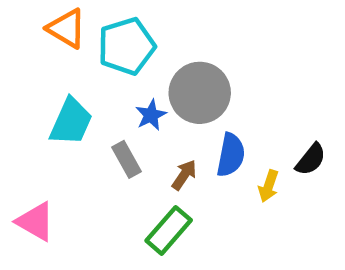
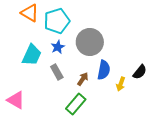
blue star: (151, 115) -> (58, 47), moved

